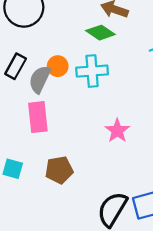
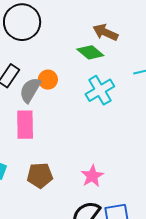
cyan cross: (92, 71) -> (100, 90), moved, turned -32
pink star: (117, 131) -> (92, 176), moved

